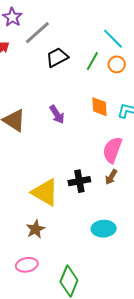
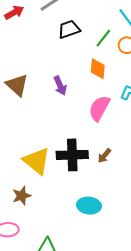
orange diamond: (99, 107) -> (98, 69), moved
pink semicircle: (112, 150) -> (99, 108), moved
black cross: (79, 181) -> (72, 155), size x1.4

